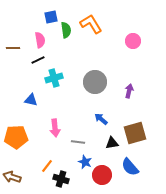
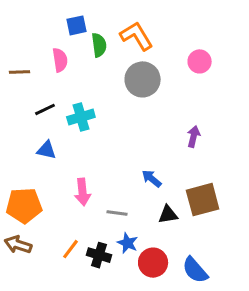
black line: (38, 60) -> (45, 109), moved
gray circle: (95, 82) -> (143, 79), moved
blue semicircle: (130, 167) -> (195, 270), moved
brown arrow: (12, 177) -> (18, 245), moved
black cross: (61, 179) -> (99, 255), moved

